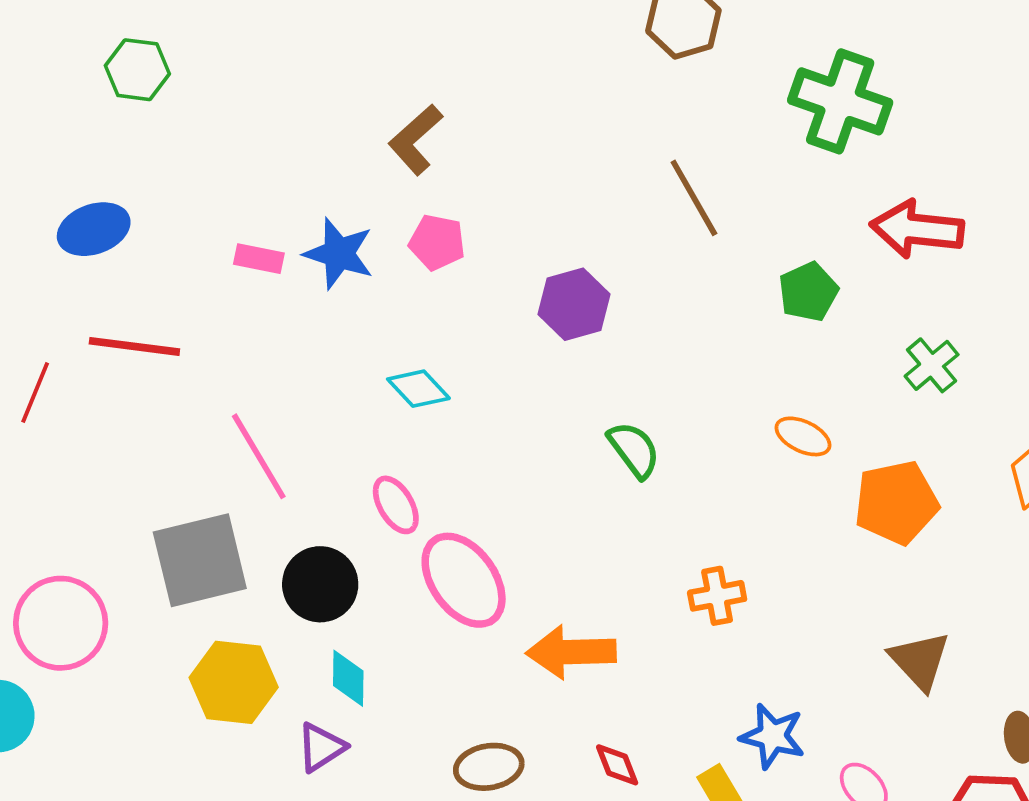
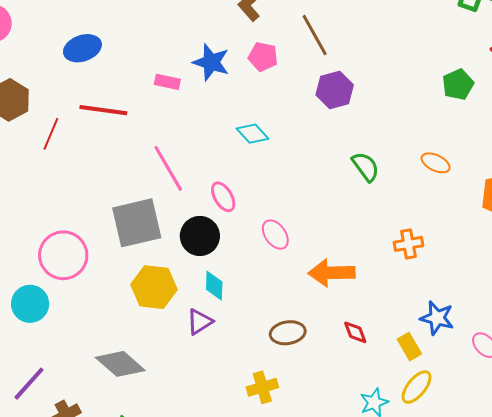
brown line: (694, 198) -> (315, 35), moved
pink rectangle: (259, 259) -> (167, 82), moved
orange ellipse: (803, 436) -> (436, 163), moved
pink ellipse: (396, 505) -> (223, 197), moved
pink ellipse: (464, 580) -> (275, 235), size x0.6

